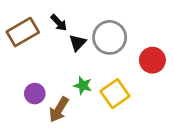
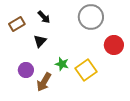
brown rectangle: (23, 32) -> (17, 24), size x0.7
gray circle: (110, 37) -> (91, 17), moved
black triangle: (78, 43) -> (40, 41), moved

